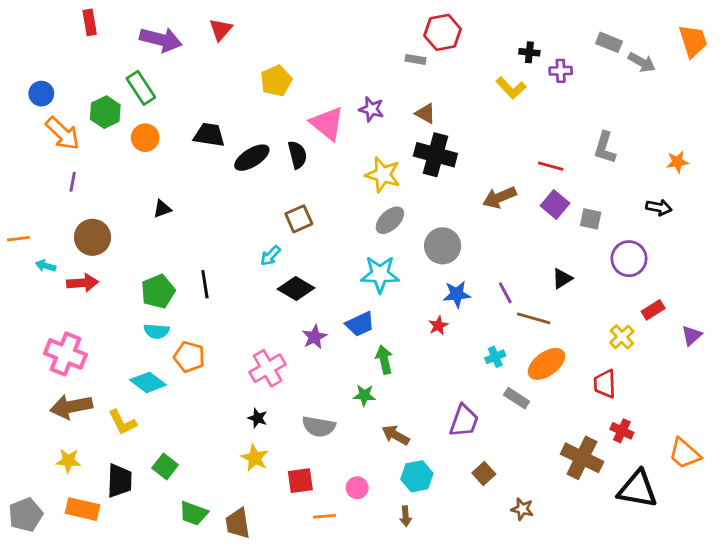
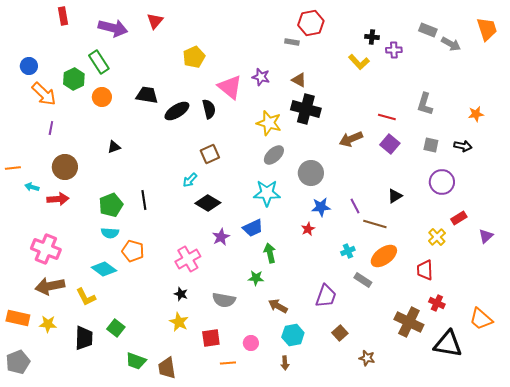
gray square: (591, 219) -> (431, 145), moved
orange rectangle: (83, 509) -> (18, 318), moved

